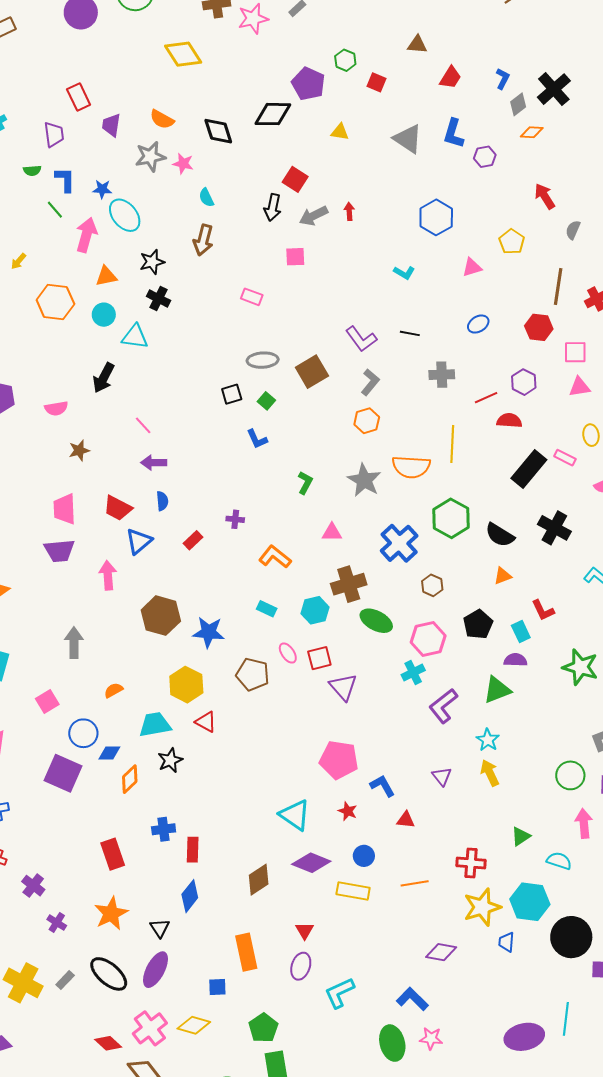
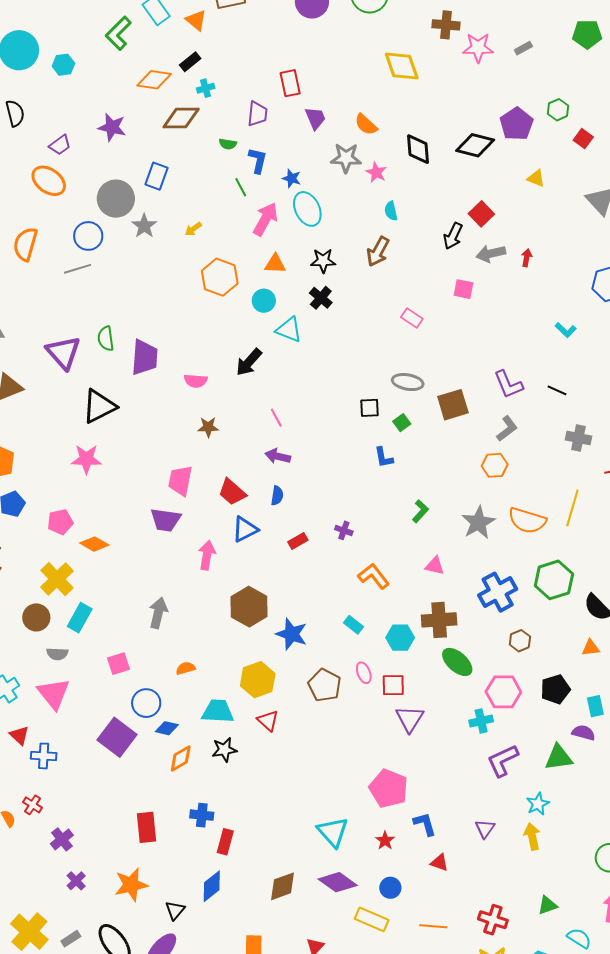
purple trapezoid: (111, 125) -> (315, 118), turned 135

